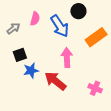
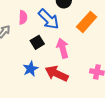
black square: (20, 55) -> (37, 42), moved

